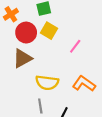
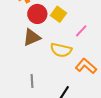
yellow semicircle: (47, 83) -> (61, 50), moved
gray line: (40, 106) -> (32, 81), moved

